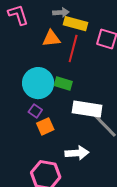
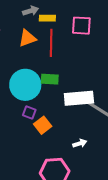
yellow rectangle: (75, 24) -> (47, 18), size x0.7
white arrow: (77, 153) -> (80, 143), size x0.6

